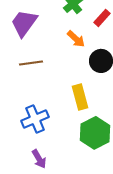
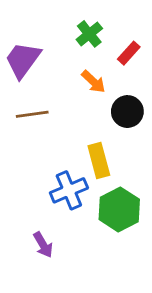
blue cross: (35, 119) -> (69, 190), moved

